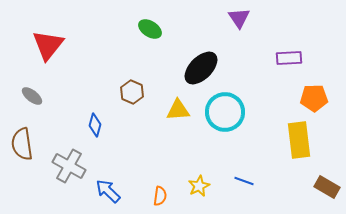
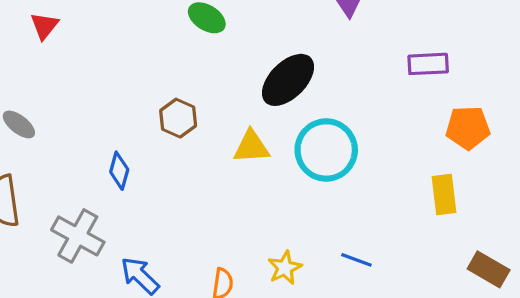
red triangle: (48, 45) -> (44, 26), moved, size x0.6
yellow rectangle: (299, 140) -> (444, 195), size x0.7

